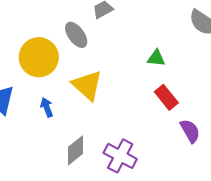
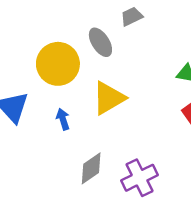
yellow triangle: (87, 85) -> (109, 98), turned 44
purple cross: (120, 156) -> (140, 178), turned 32

